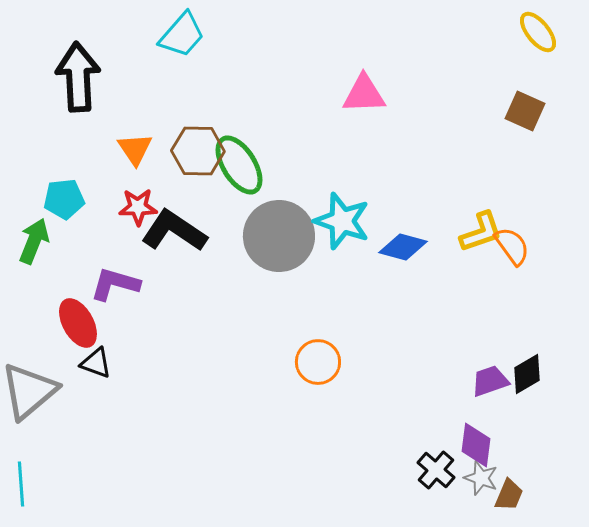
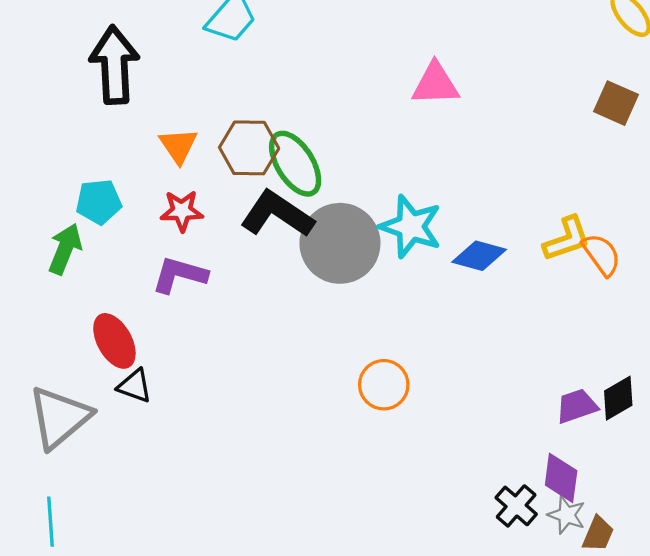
black L-shape: (174, 231) -> (277, 214), moved
purple L-shape: (115, 284) -> (180, 275), moved

